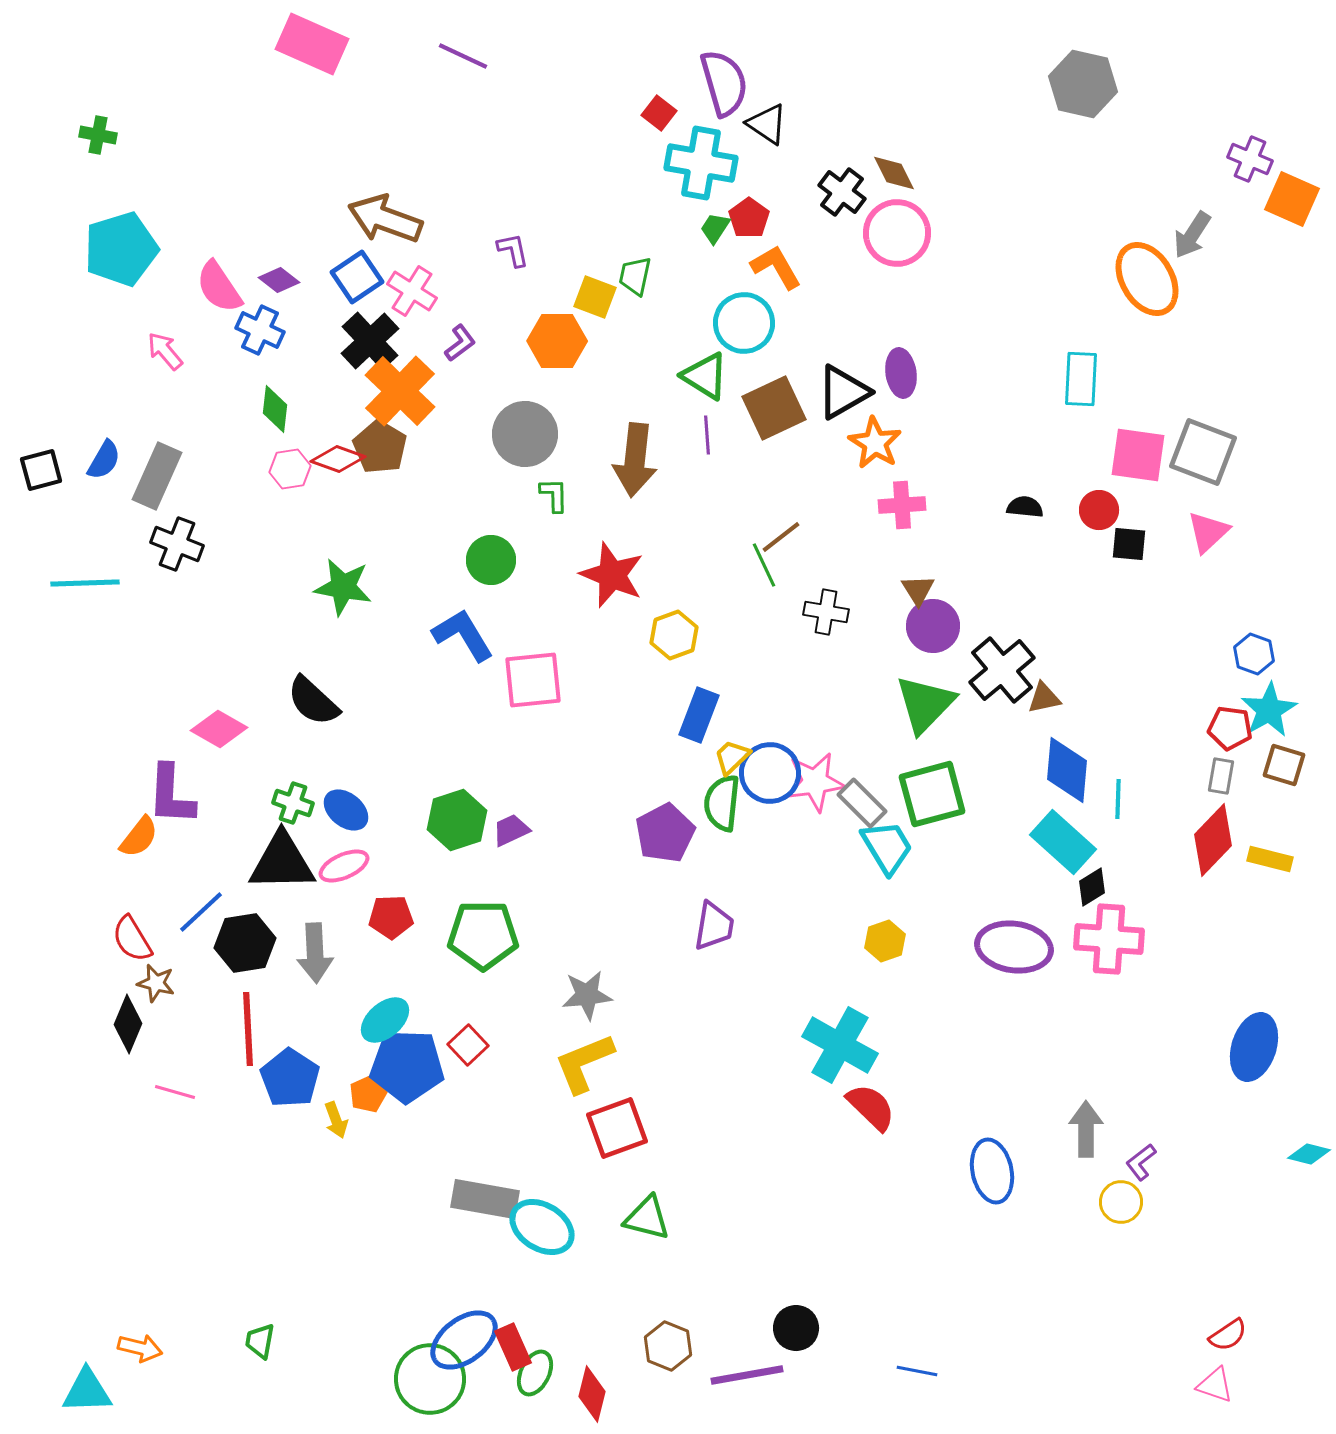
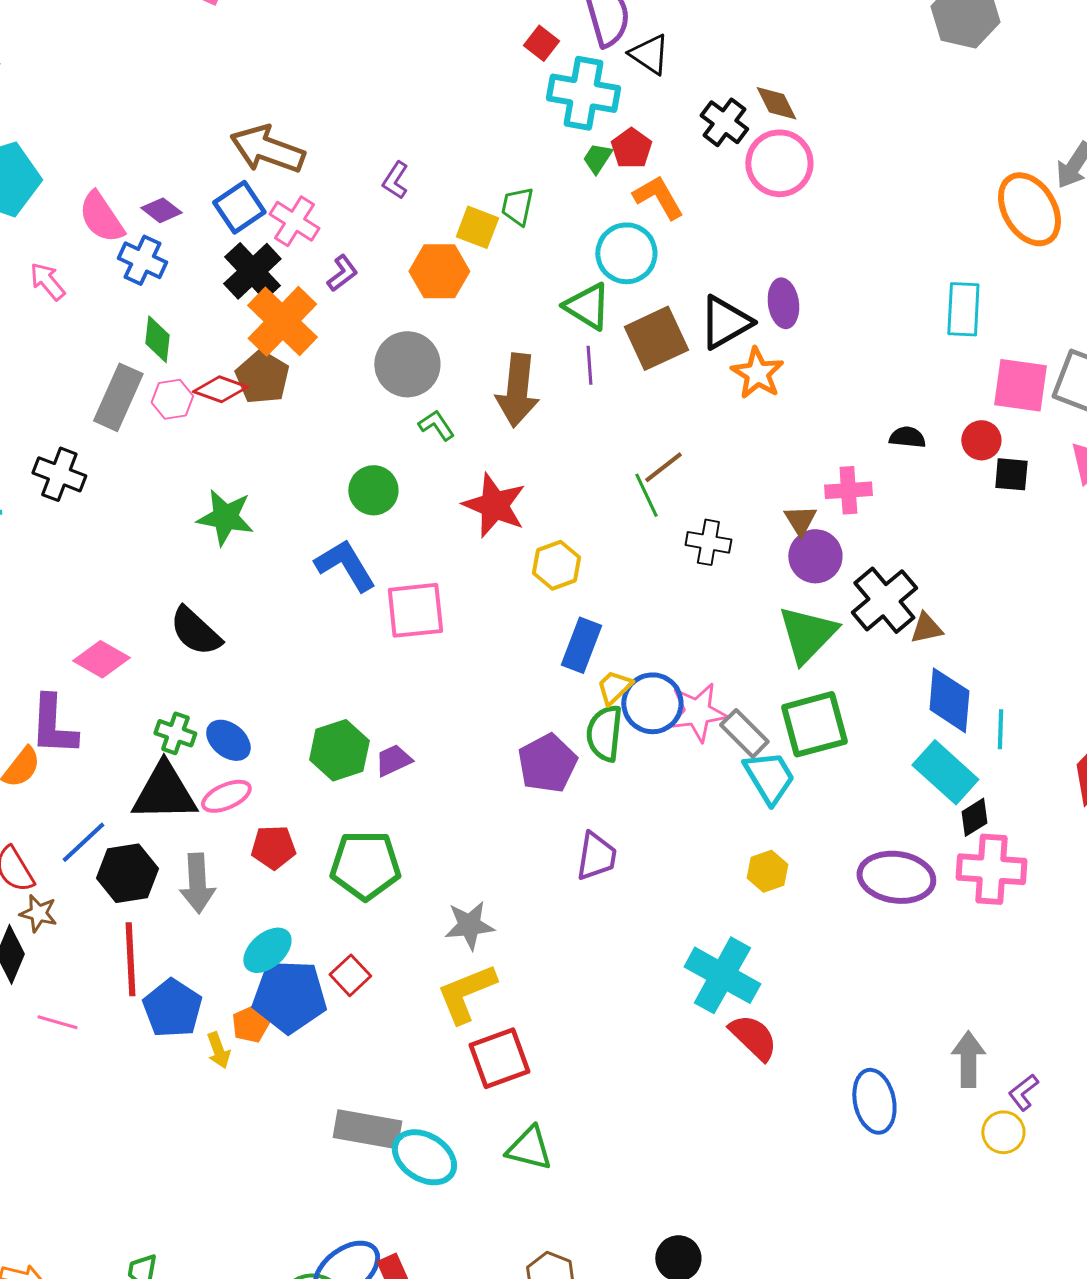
purple L-shape: (513, 250) -> (395, 180), turned -135
gray rectangle: (157, 476) -> (118, 397), moved
green L-shape: (554, 495) -> (436, 425), turned -33
pink cross: (902, 505) -> (848, 490), moved

